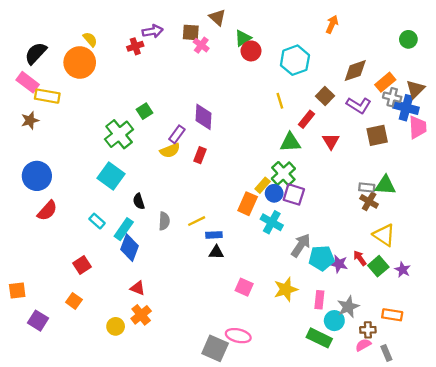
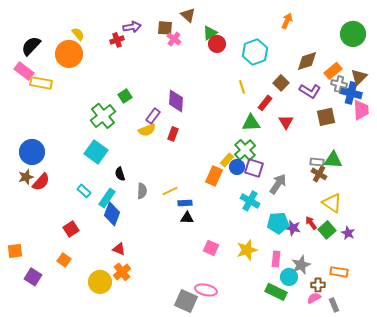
green circle: (408, 39) -> (353, 34), size x1.6
brown star: (30, 120) -> (26, 177), moved
cyan cross: (272, 222) -> (250, 201), moved
gray arrow: (301, 245) -> (278, 184), moved
yellow circle: (116, 326) -> (100, 282), size x1.5

